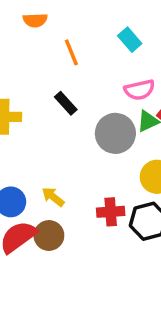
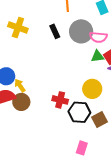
gray circle: (115, 133) -> (81, 31), moved
yellow arrow: (53, 197) -> (20, 86), moved

